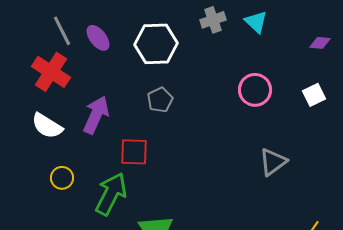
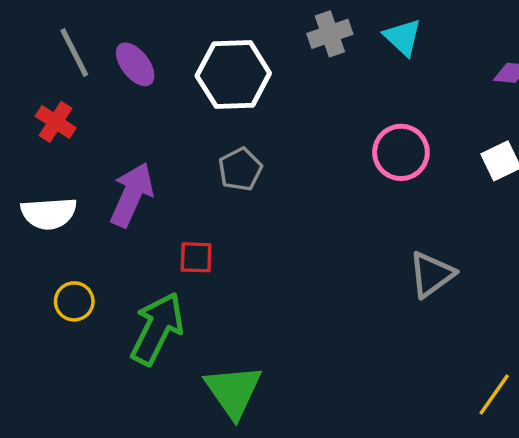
red cross: (51, 72) -> (56, 122), size x0.6
white semicircle: (47, 126) -> (49, 213), turned -36
red square: (134, 152) -> (196, 257), size x0.7

